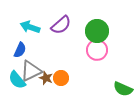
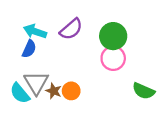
blue semicircle: (20, 50) -> (29, 49), moved
gray triangle: (31, 71) -> (36, 83), turned -35
green semicircle: (123, 89) -> (143, 91), moved

